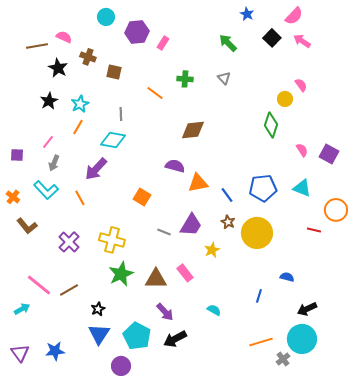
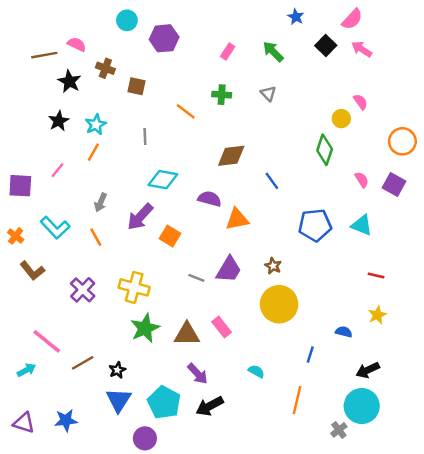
pink rectangle: (163, 43) -> (228, 52), moved
cyan diamond: (113, 140) -> (163, 180), moved
purple square: (17, 155) -> (20, 186), size x1.5
gray arrow: (54, 163) -> (101, 202), moved
purple arrow: (96, 169) -> (140, 217), moved
blue line: (227, 195) -> (272, 181), moved
orange circle: (336, 210) -> (402, 141), moved
yellow circle: (257, 233) -> (279, 304), moved
yellow star: (212, 250) -> (377, 315), moved
brown line: (69, 290) -> (83, 363), moved
orange line: (261, 342) -> (297, 400), moved, turned -60
purple triangle: (20, 353) -> (24, 423), turned -36

